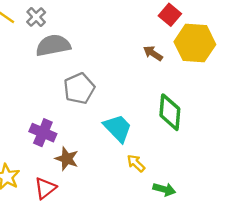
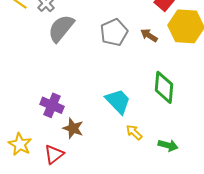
gray semicircle: (53, 45) -> (61, 28), turned -40
gray pentagon: (79, 88) -> (114, 32), moved
green arrow: (164, 189) -> (168, 145), moved

